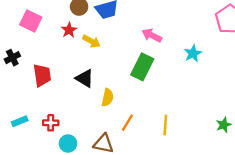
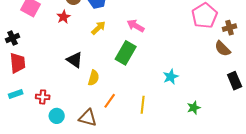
yellow arrow: (91, 41) -> (99, 28), moved, turned -77
cyan star: (193, 53) -> (171, 77), moved
red trapezoid: (42, 75) -> (18, 63), moved

